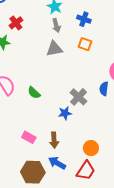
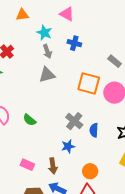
orange square: (85, 44) -> (89, 83), moved, size x1.6
blue semicircle: (104, 89) -> (94, 130), moved
blue star: (65, 113) -> (68, 146), moved

